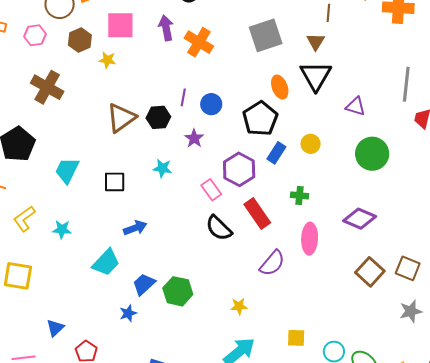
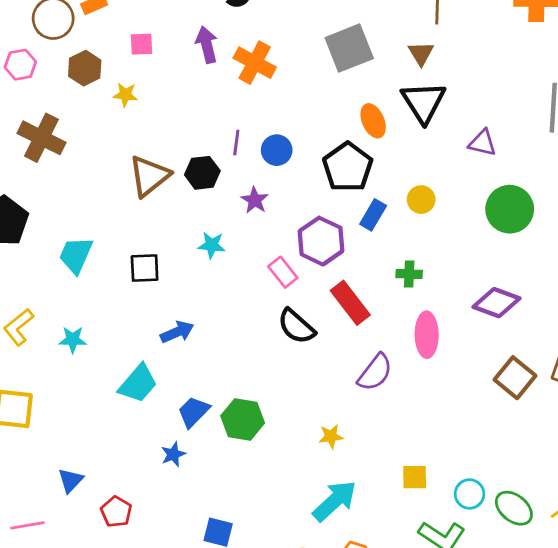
pink square: (120, 25) -> (141, 44), size x0.6

